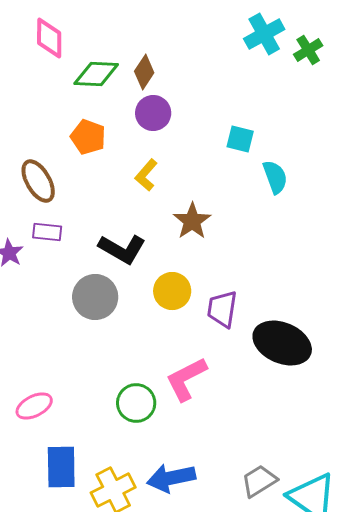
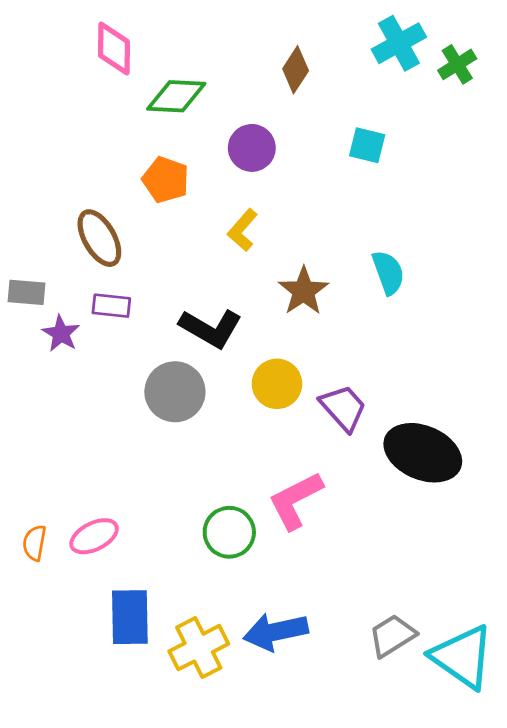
brown diamond: (144, 72) -> (296, 70), moved
cyan square: (240, 139) -> (367, 145), moved
cyan semicircle: (275, 177) -> (388, 273), moved
purple trapezoid: (222, 309) -> (343, 408), turned 129

